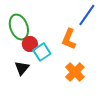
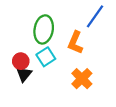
green ellipse: (19, 27) -> (44, 29), moved, turned 30
red circle: (30, 44) -> (21, 61), moved

